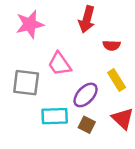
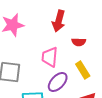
pink trapezoid: (60, 64) -> (50, 57), moved, turned 40

